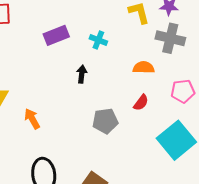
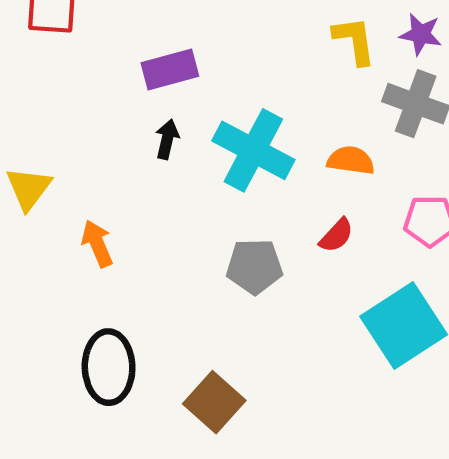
cyan cross: (98, 40) -> (253, 150), moved, size x2.0
black arrow: (82, 74) -> (167, 139), moved

